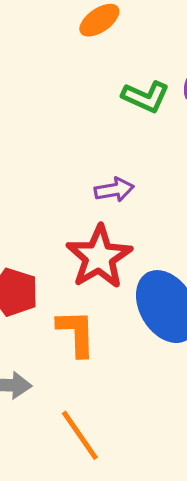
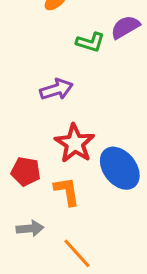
purple arrow: (114, 190) -> (56, 89), moved, size x1.4

